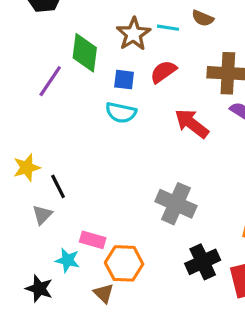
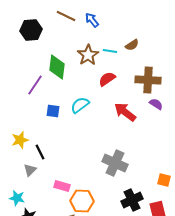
brown semicircle: (203, 18) -> (132, 45), turned -56
blue square: (124, 80) -> (53, 111), moved
cyan semicircle: (121, 113) -> (80, 105), turned 132
cyan star: (67, 260) -> (17, 198), moved

